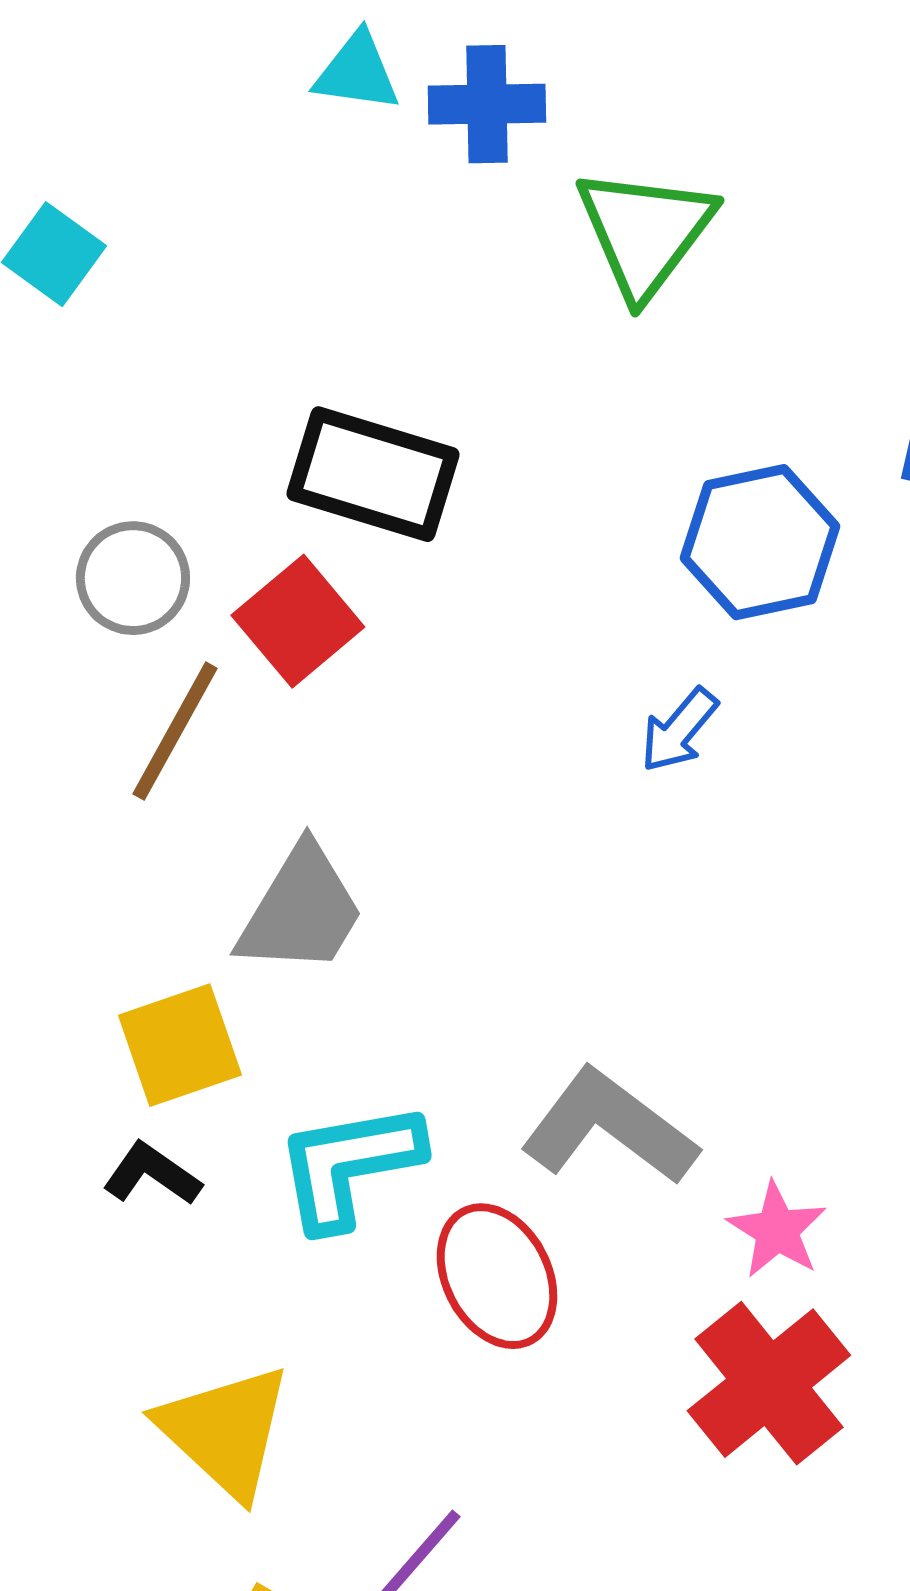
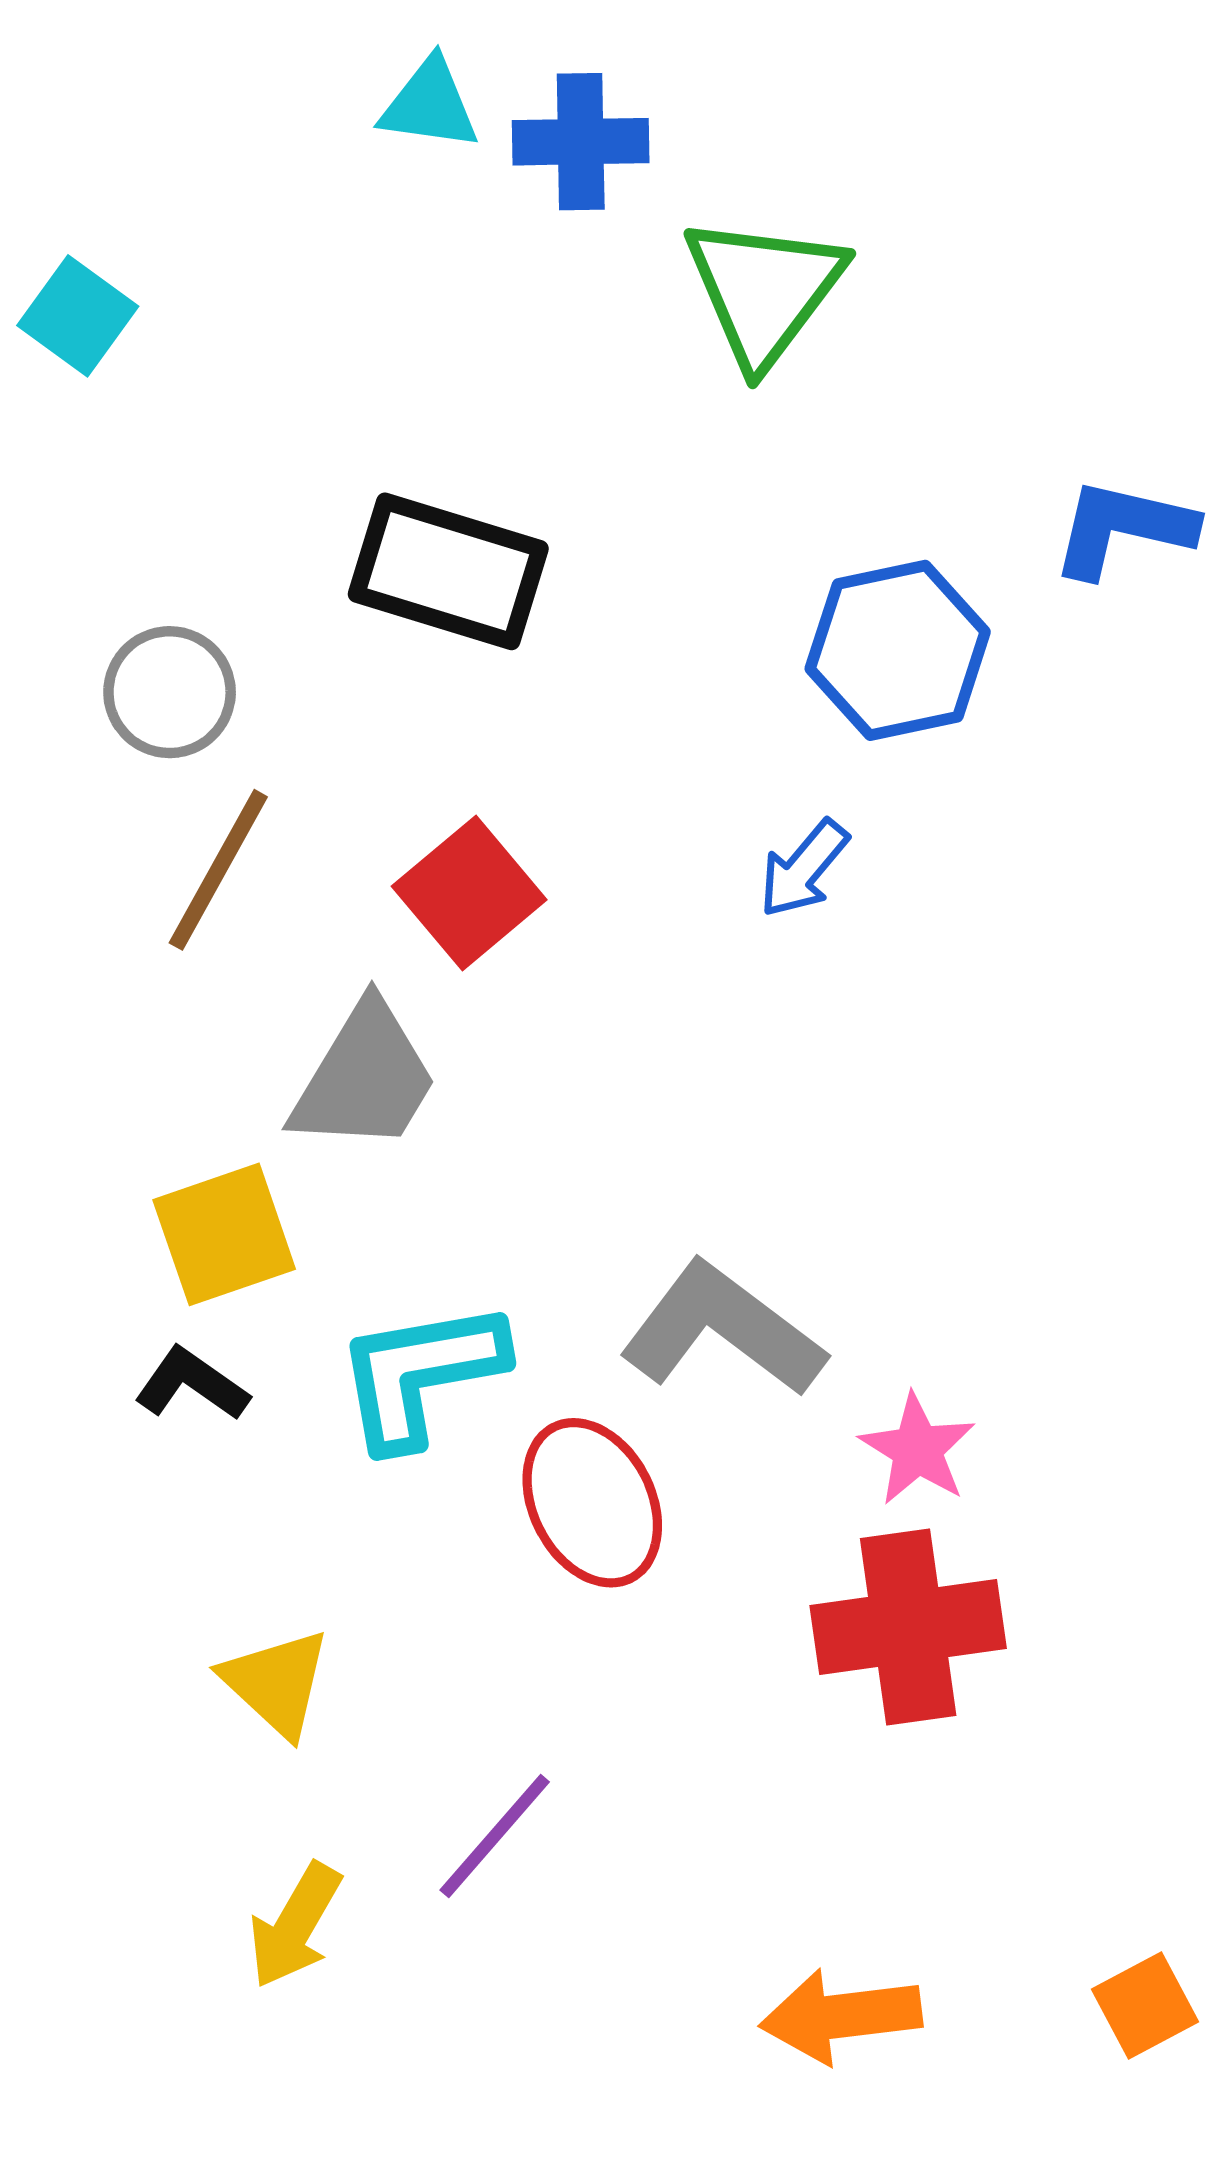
red square: (298, 621) -> (469, 893), moved
red cross: (769, 1383) -> (908, 1627), turned 31
yellow triangle: (225, 1431) -> (276, 1683), size x0.7

